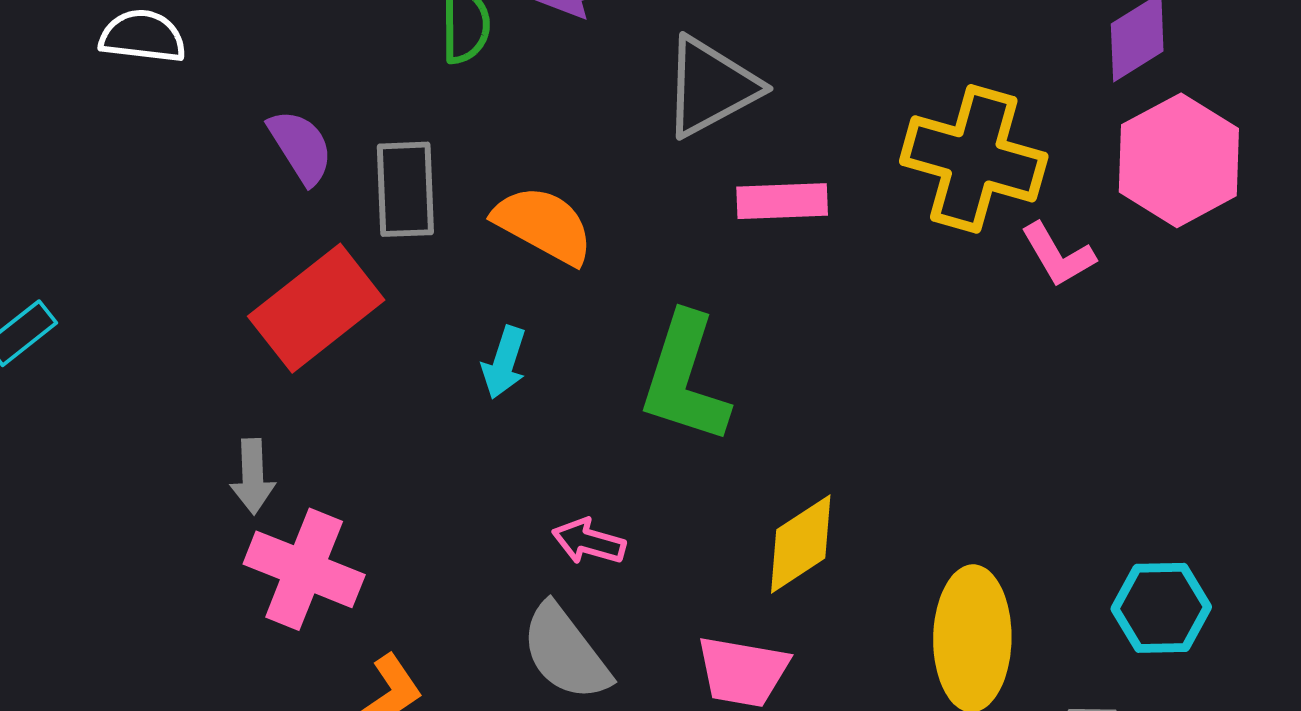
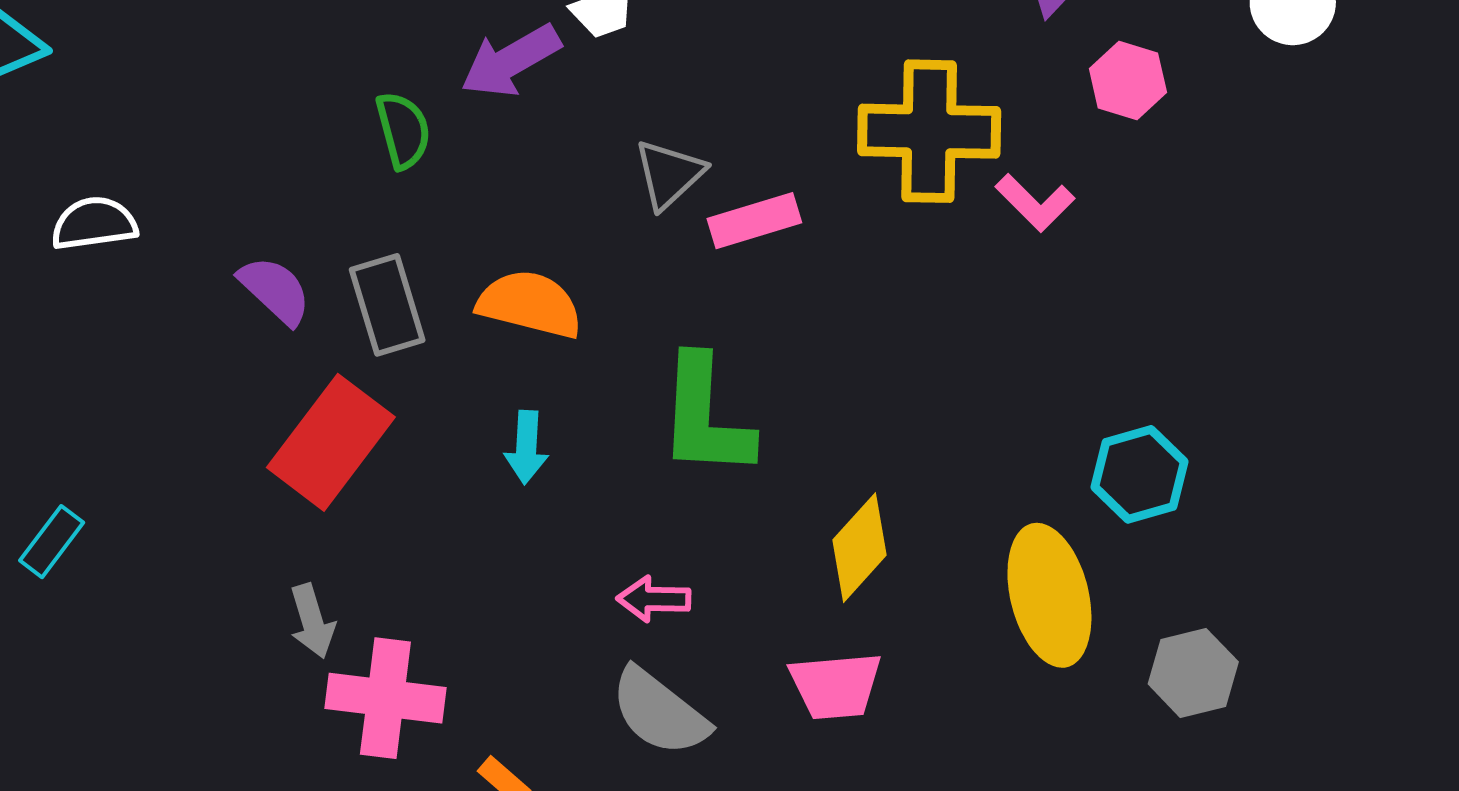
gray triangle: (711, 87) -> (669, 174), moved, size x0.7
pink hexagon: (1179, 160) -> (1128, 80), size x0.6
cyan hexagon: (1161, 608) -> (1139, 474), moved

